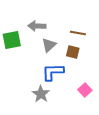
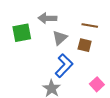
blue L-shape: (53, 72) -> (64, 66), turned 135

